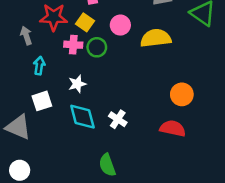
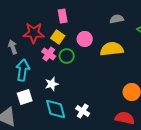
pink cross: (73, 45) -> (49, 54), turned 32
cyan arrow: (39, 66) -> (23, 70), size x1.5

